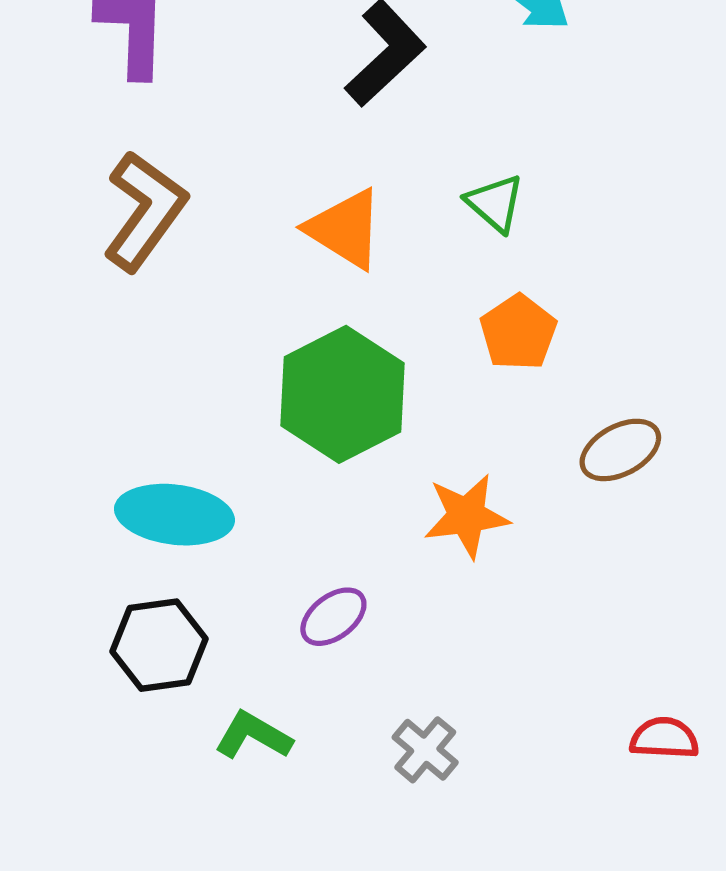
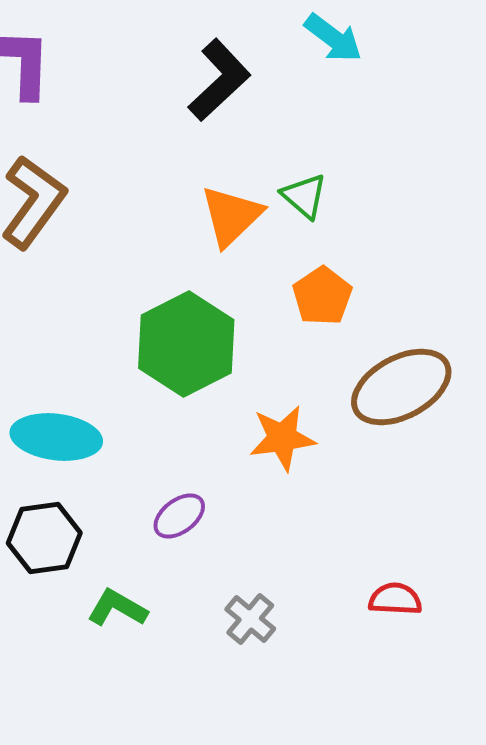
orange triangle: (345, 229) -> (231, 216), moved, turned 44
brown ellipse: (620, 450) -> (401, 387), size x1.6
red semicircle: (664, 738) -> (395, 599), moved

